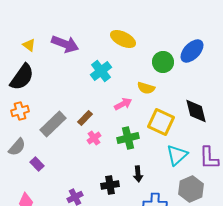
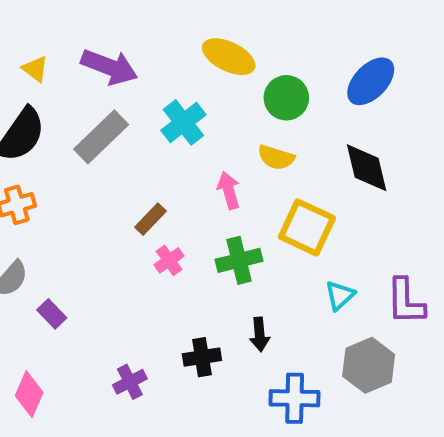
green circle: (163, 62) -> (286, 98), moved
pink arrow: (123, 104) -> (229, 190), turned -78
black diamond: (196, 111) -> (367, 168), moved
gray rectangle: (53, 124) -> (101, 137), moved
cyan triangle: (177, 155) -> (340, 295), size x0.7

